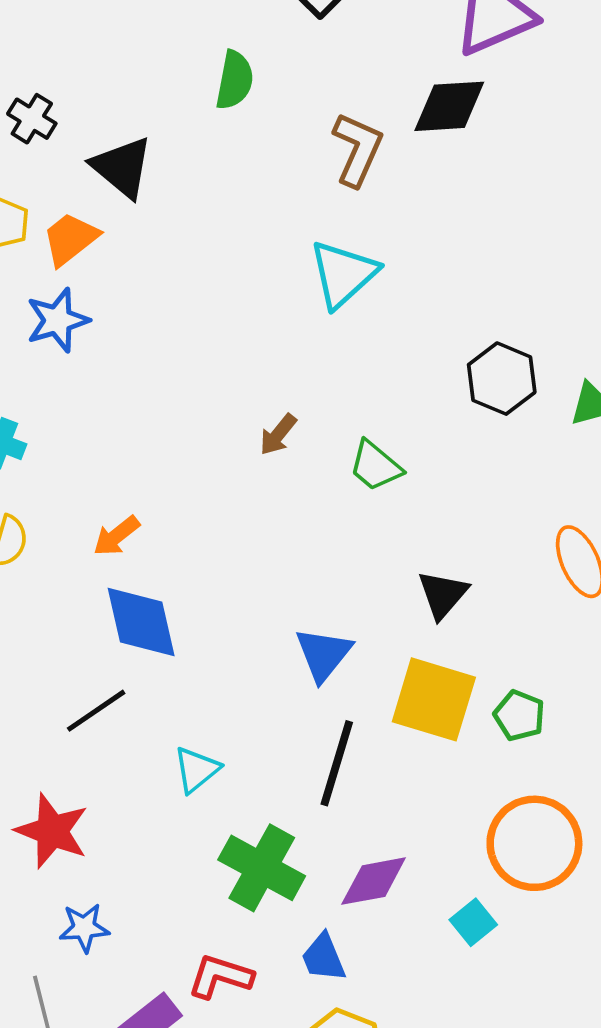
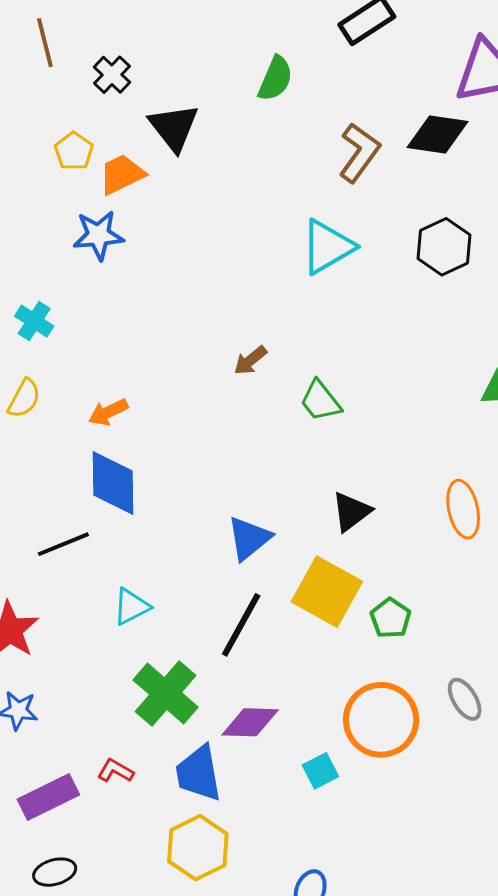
black hexagon: (502, 379) -> (444, 247), moved
blue trapezoid: (323, 958) -> (199, 773), size x1.4
red L-shape: (220, 976) -> (115, 771), size x0.7

